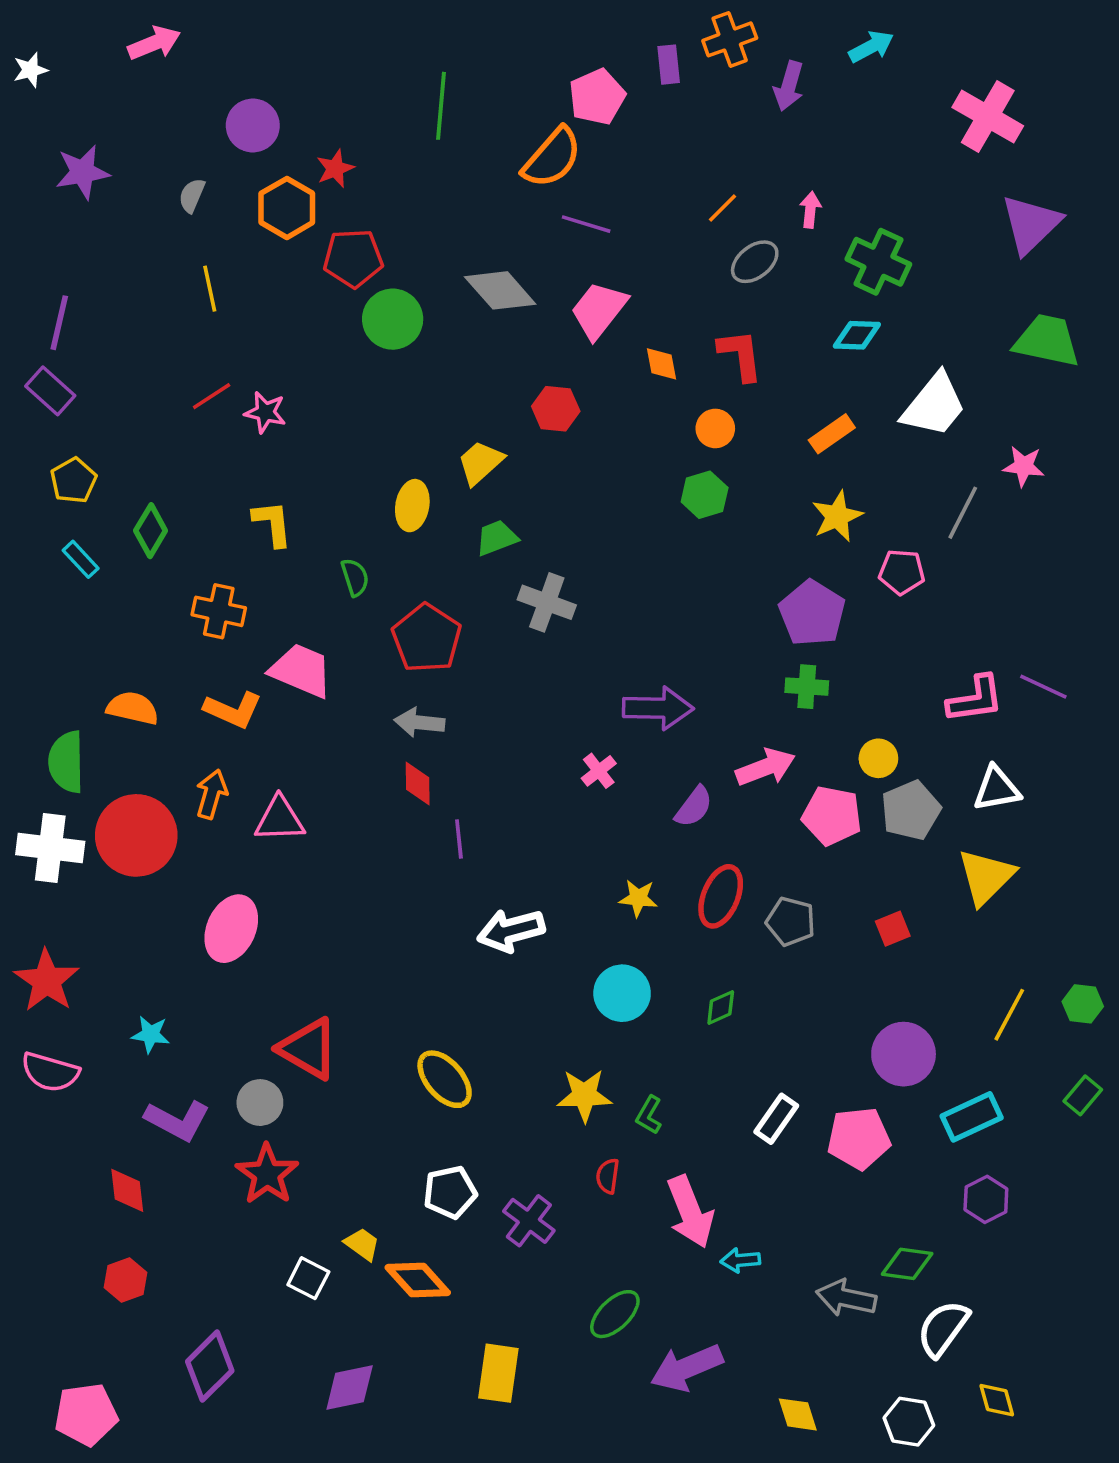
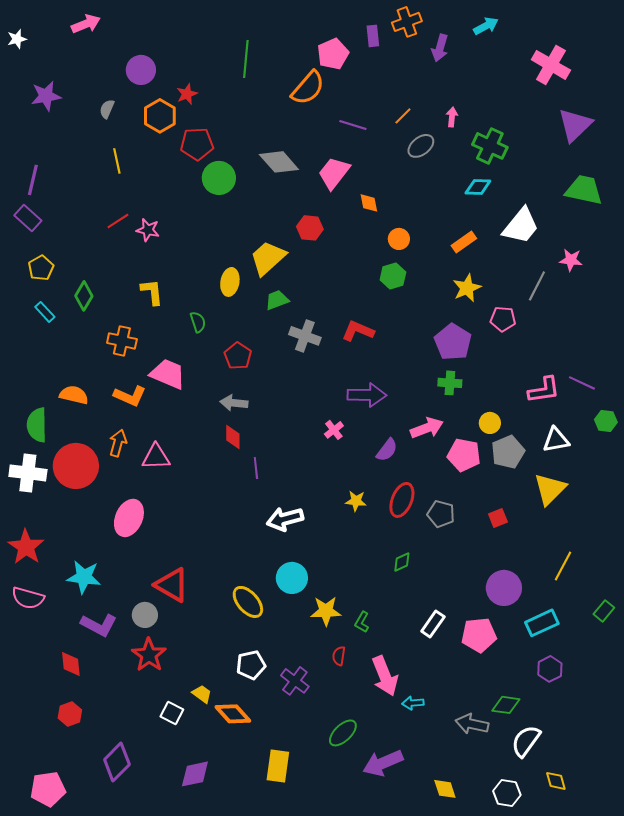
purple line: (586, 224) -> (353, 125), moved
red L-shape: (740, 355) -> (358, 331), moved, turned -60
yellow trapezoid: (480, 463) -> (268, 258), size x1.4
red pentagon: (427, 638) -> (238, 356), size x0.7
cyan circle: (622, 993) -> (292, 578), moved
green hexagon: (1083, 1004) -> (606, 421), moved
cyan star: (151, 1034) -> (84, 577), size x1.6

